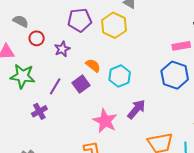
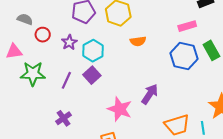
orange semicircle: (93, 65) -> (138, 41), moved, turned 140
cyan hexagon: (120, 76) -> (93, 51), moved
purple cross: (39, 111) -> (63, 118), moved

